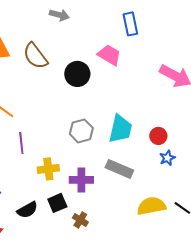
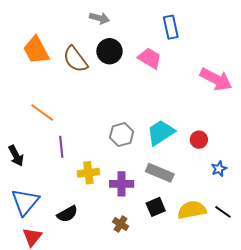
black circle: (77, 74) -> (109, 51), moved
cyan trapezoid: (120, 129) -> (161, 133), turned -136
blue star: (167, 158) -> (219, 169), moved
black square: (57, 203) -> (156, 207), moved

